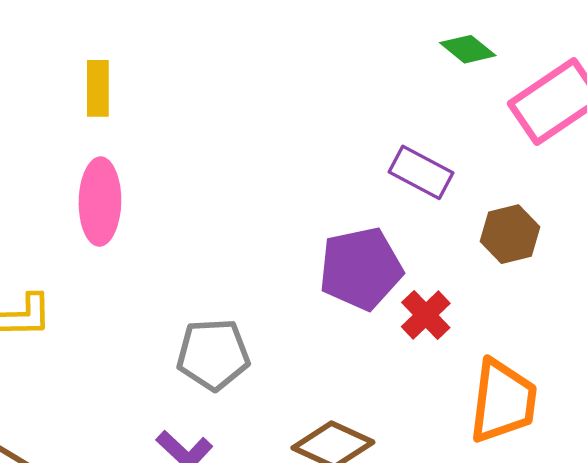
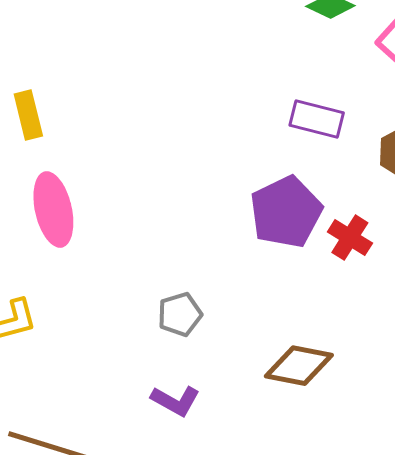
gray pentagon: (213, 354) -> (180, 314), size x0.7

